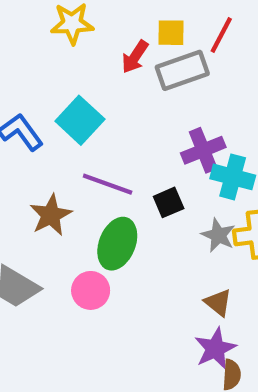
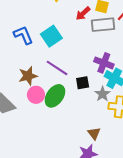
purple cross: (203, 150) -> (104, 63), turned 30
gray star: (218, 235) -> (102, 94), moved
pink circle: (91, 290) -> (36, 95), moved

